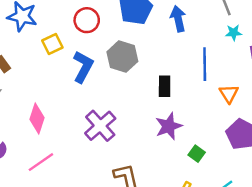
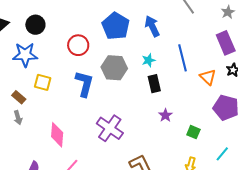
cyan star: (234, 33) -> (149, 60), moved
yellow square: (52, 44) -> (43, 82), moved, turned -36
purple star: (169, 126) -> (165, 115), size x0.6

